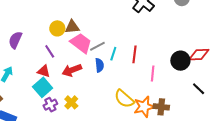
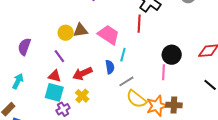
pink trapezoid: (81, 43) -> (109, 35), moved
gray line: (97, 46) -> (126, 81), moved
red line: (135, 54) -> (139, 24), moved
black circle: (180, 61) -> (172, 55), moved
cyan square: (43, 87) -> (54, 92), turned -30
yellow cross: (71, 102) -> (82, 96), moved

